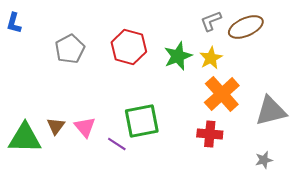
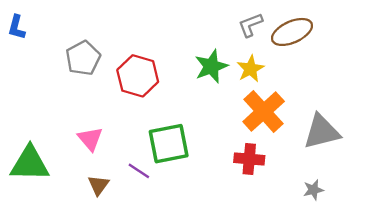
red hexagon: (129, 47) -> (138, 76), moved
brown triangle: (56, 126) -> (99, 185), moved
pink triangle: (85, 127) -> (90, 139), moved

